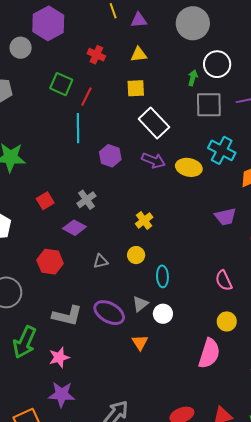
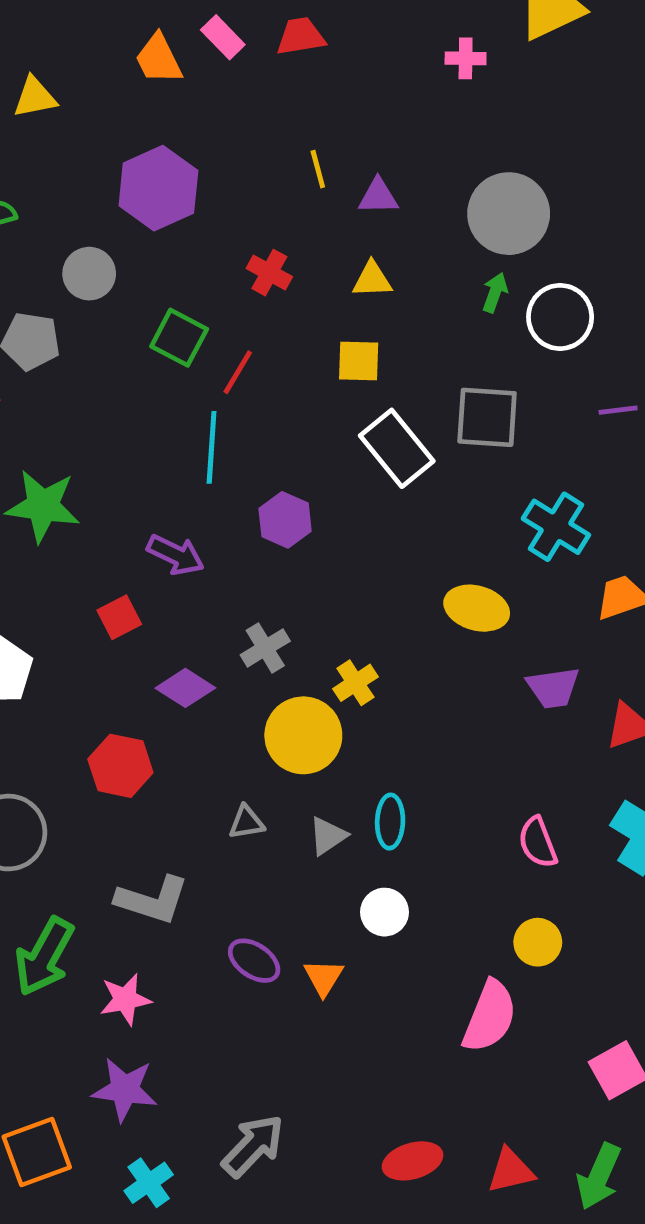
gray circle: (21, 48) -> (89, 274), moved
green arrow: (193, 78) -> (495, 293), moved
gray square: (209, 105) -> (487, 417), moved
purple arrow: (153, 160) -> (176, 555), moved
yellow ellipse: (189, 167) -> (477, 608), moved
gray cross: (86, 200) -> (265, 648), moved
yellow circle: (136, 255) -> (303, 735), moved, size x1.8
gray triangle: (101, 261) -> (246, 822), moved
gray triangle: (140, 304) -> (328, 836), moved
purple ellipse: (109, 313) -> (254, 961), moved, size x0.7

